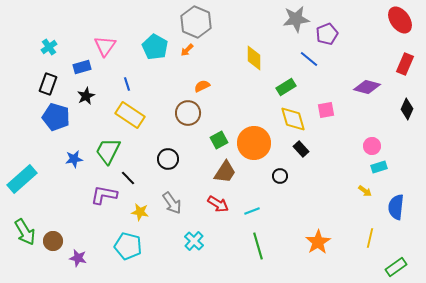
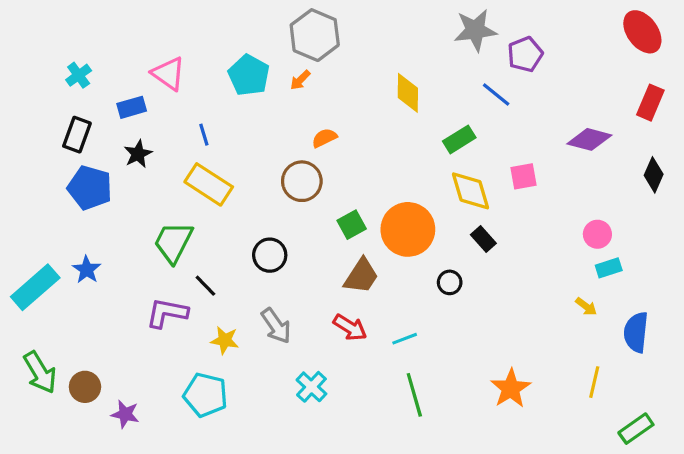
pink triangle: (105, 46) -> (169, 74), turned -30
blue star: (74, 159) -> (87, 270), moved, turned -30

